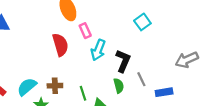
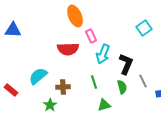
red semicircle: (60, 45) -> (68, 49), turned 105
cyan semicircle: (27, 87) -> (38, 76), moved
green line: (83, 93) -> (94, 82), moved

